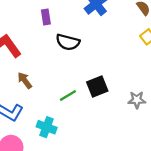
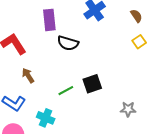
purple rectangle: (46, 17) -> (49, 20), size x1.5
gray star: (137, 100) -> (128, 109), moved

